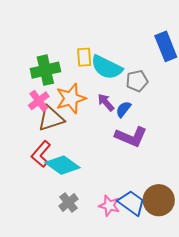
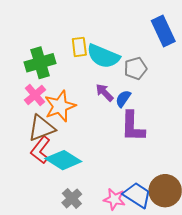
orange star: (71, 98) -> (60, 106), moved
brown triangle: (51, 118) -> (41, 128), moved
purple L-shape: (131, 137) -> (133, 127), turned 72

